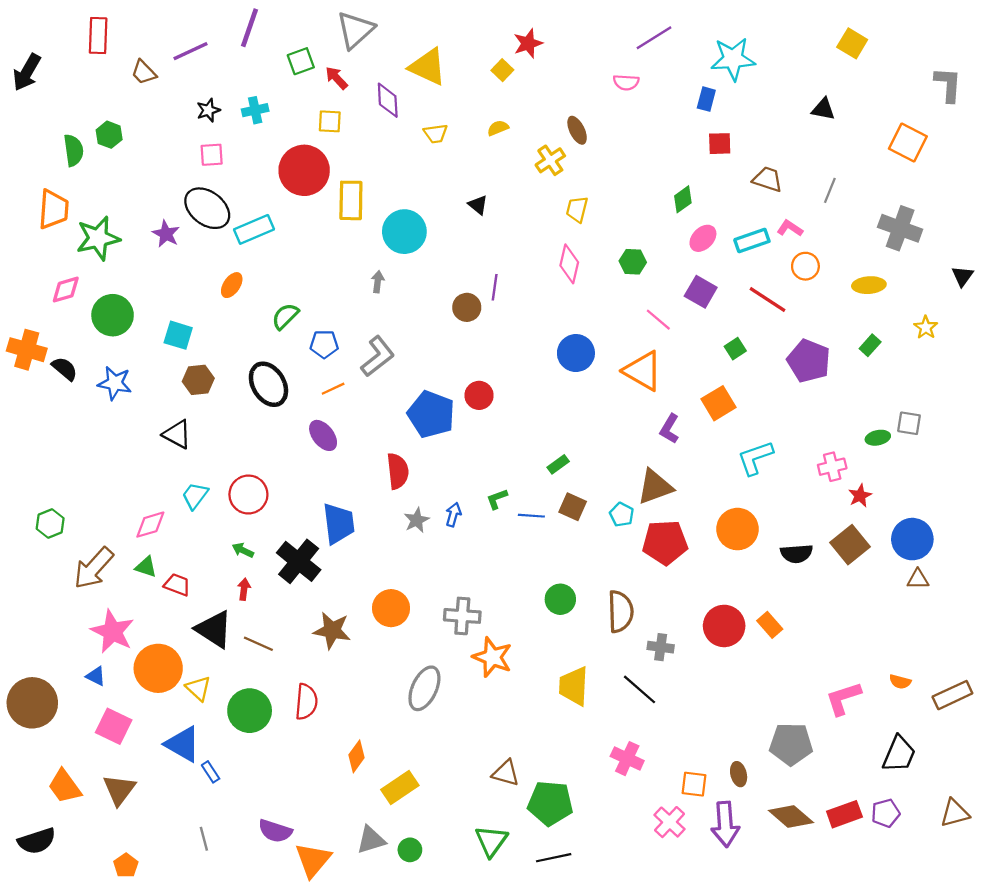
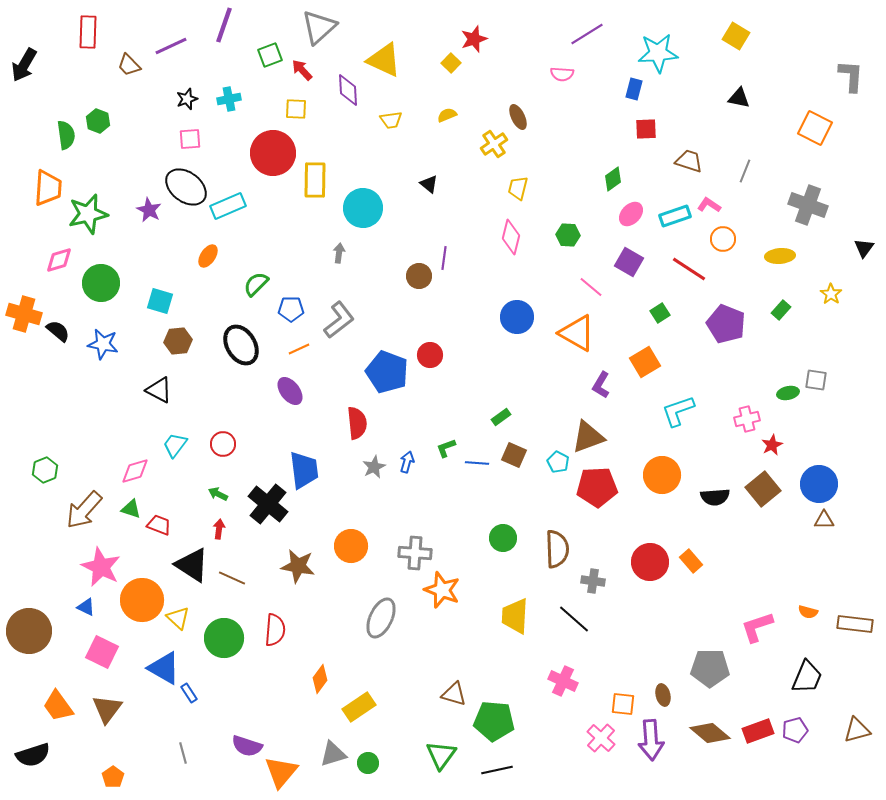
yellow square: (852, 43) -> (736, 36), moved
red circle: (248, 495) -> (223, 444), size x0.7
brown rectangle: (952, 695) -> (855, 624), turned 32

